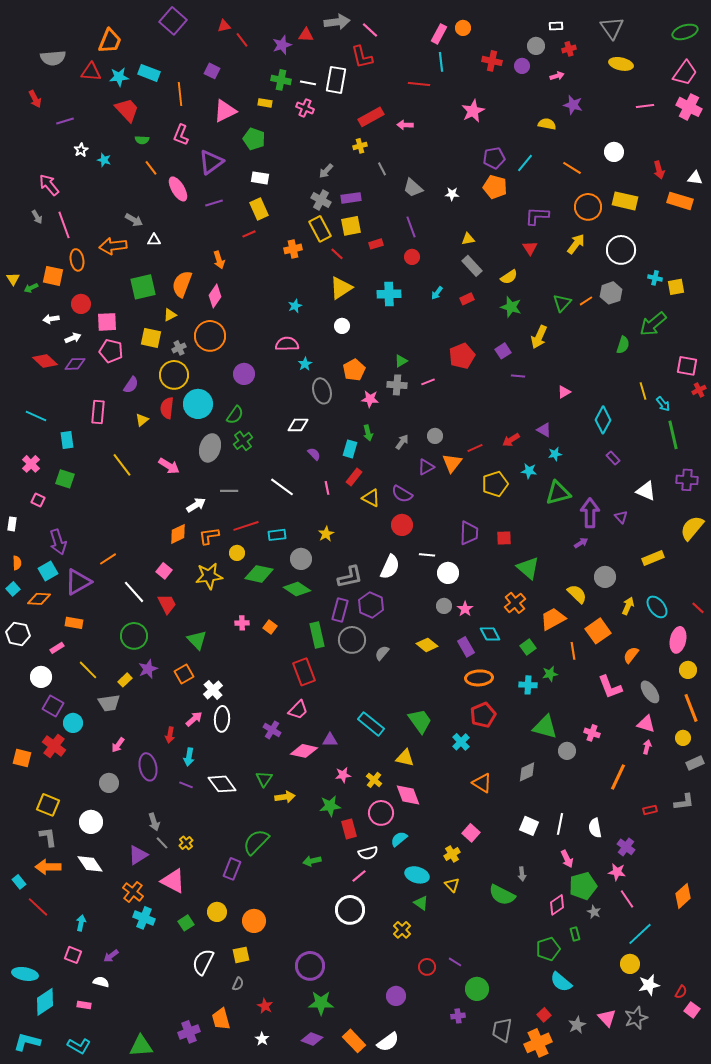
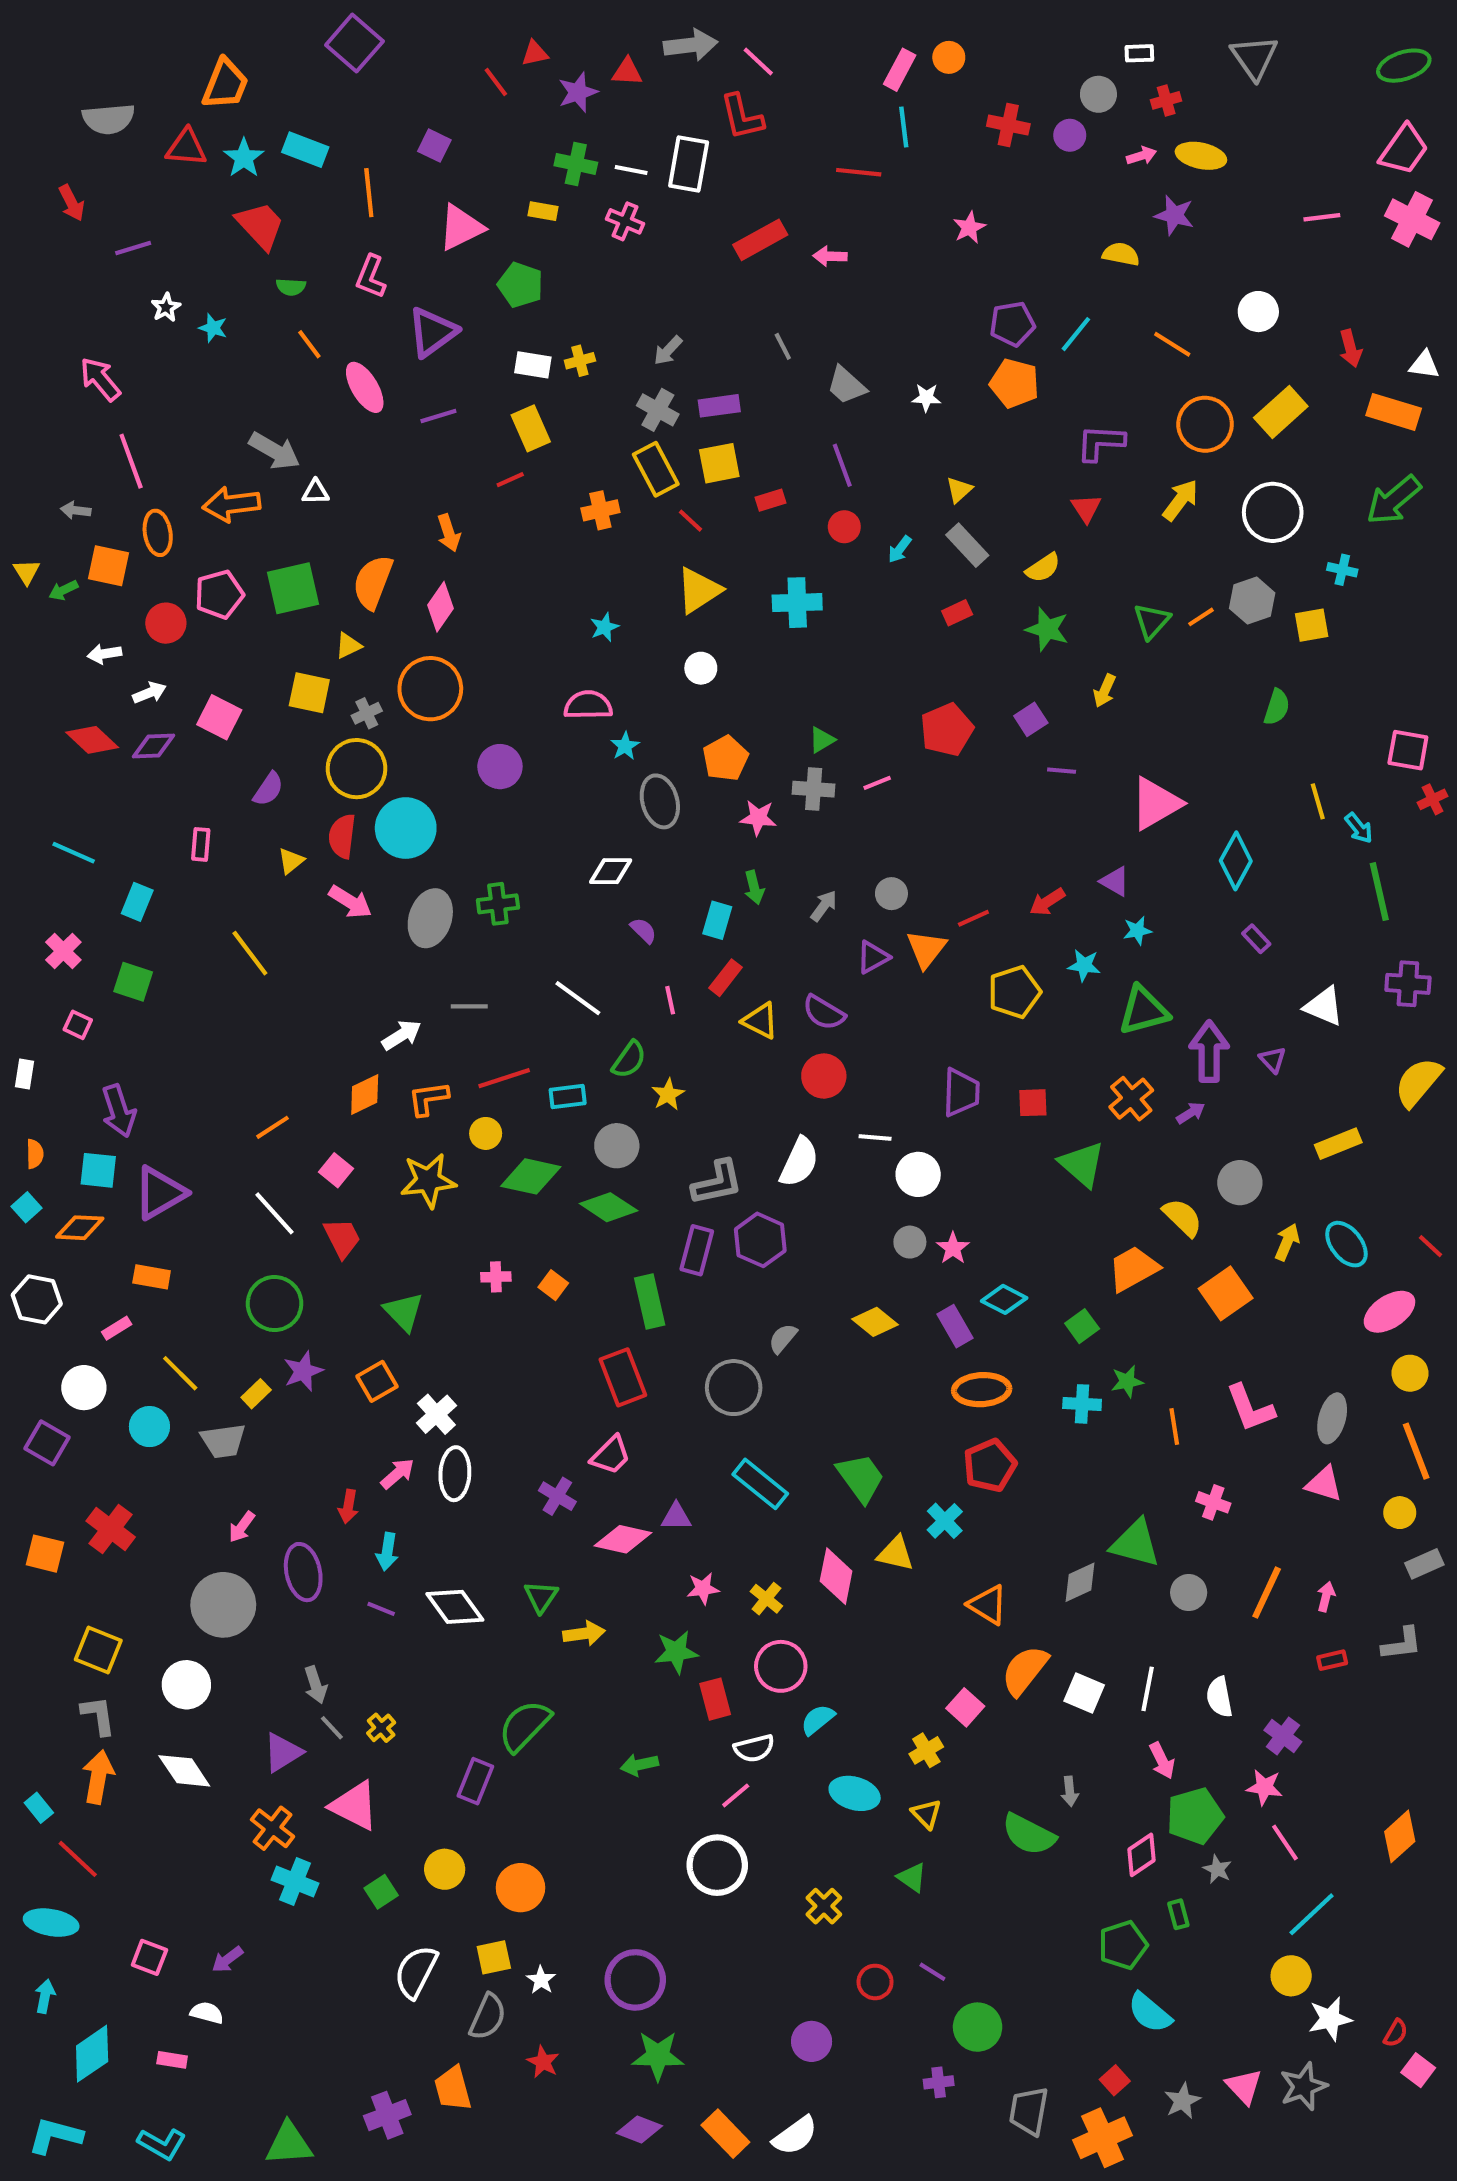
red triangle: (224, 26) -> (535, 53), moved
yellow ellipse: (621, 64) -> (1201, 156), moved
cyan star: (119, 77) -> (244, 158), turned -30
pink star: (473, 111) -> (969, 227), size x0.7
yellow cross: (360, 146) -> (580, 361), moved
yellow rectangle: (625, 201) -> (1281, 412), turned -55
gray arrow: (37, 217) -> (76, 510), moved, turned 128
gray arrow: (134, 220) -> (275, 451), size x1.4
yellow triangle: (468, 239) -> (959, 490), turned -32
yellow square: (676, 287) -> (1312, 625), moved
cyan arrow: (437, 293) -> (900, 549), moved
pink square: (107, 322) -> (219, 717), moved, turned 30
green arrow: (653, 324) -> (1394, 500), moved
yellow arrow: (539, 337) -> (1105, 691), size x0.7
pink pentagon: (111, 351) -> (219, 594), moved, turned -30
pink triangle: (564, 392) -> (1156, 803), size x2.0
pink rectangle: (98, 412) -> (201, 844), size x0.7
green semicircle: (235, 415) -> (629, 1060), moved
cyan rectangle: (67, 440) -> (137, 902), turned 30
green cross: (243, 441) -> (498, 904), turned 30
pink arrow: (169, 466) -> (350, 902), moved
orange line: (108, 559) -> (272, 1127), moved
cyan square: (48, 571) -> (98, 1170), turned 36
orange cross: (515, 603) -> (1131, 1099), moved
cyan diamond: (490, 634) -> (1004, 1299), turned -35
gray circle: (352, 640) -> (734, 1388), moved
pink ellipse: (678, 640) -> (1389, 1312), turned 45
orange line: (573, 651) -> (1174, 1427), moved
orange semicircle: (631, 655) -> (1025, 1670), moved, size x1.5
gray ellipse: (650, 692) -> (1332, 1418), turned 50
purple square: (53, 706) -> (47, 1443), moved
cyan circle: (73, 723) -> (149, 1427), moved
green triangle: (545, 727) -> (1135, 1543), moved
pink arrow: (647, 747) -> (1326, 1597), moved
gray circle: (567, 751) -> (1189, 1593), moved
yellow triangle: (405, 758) -> (896, 1554), moved
gray circle: (109, 783) -> (223, 1605), size x1.6
pink diamond: (408, 795) -> (836, 1576), moved, turned 32
orange arrow: (48, 867) -> (98, 1777), turned 100
green triangle: (421, 903) -> (912, 1877), moved
cyan arrow: (81, 923) -> (45, 1996), moved
cyan ellipse: (25, 974) -> (51, 1923), moved
gray semicircle: (238, 984) -> (488, 2017), size x1.6
white star: (262, 1039) -> (541, 1980), moved

